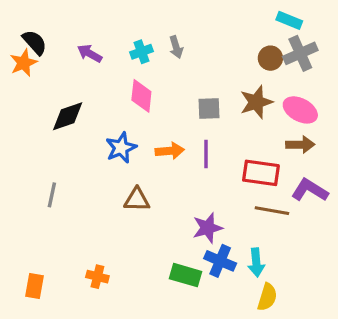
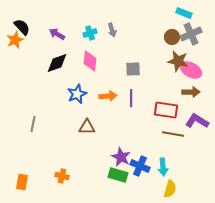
brown star: (256, 102) -> (178, 61), moved, turned 30
black diamond: (68, 116) -> (57, 63), moved
purple star: (208, 228) -> (121, 157), moved, turned -30

